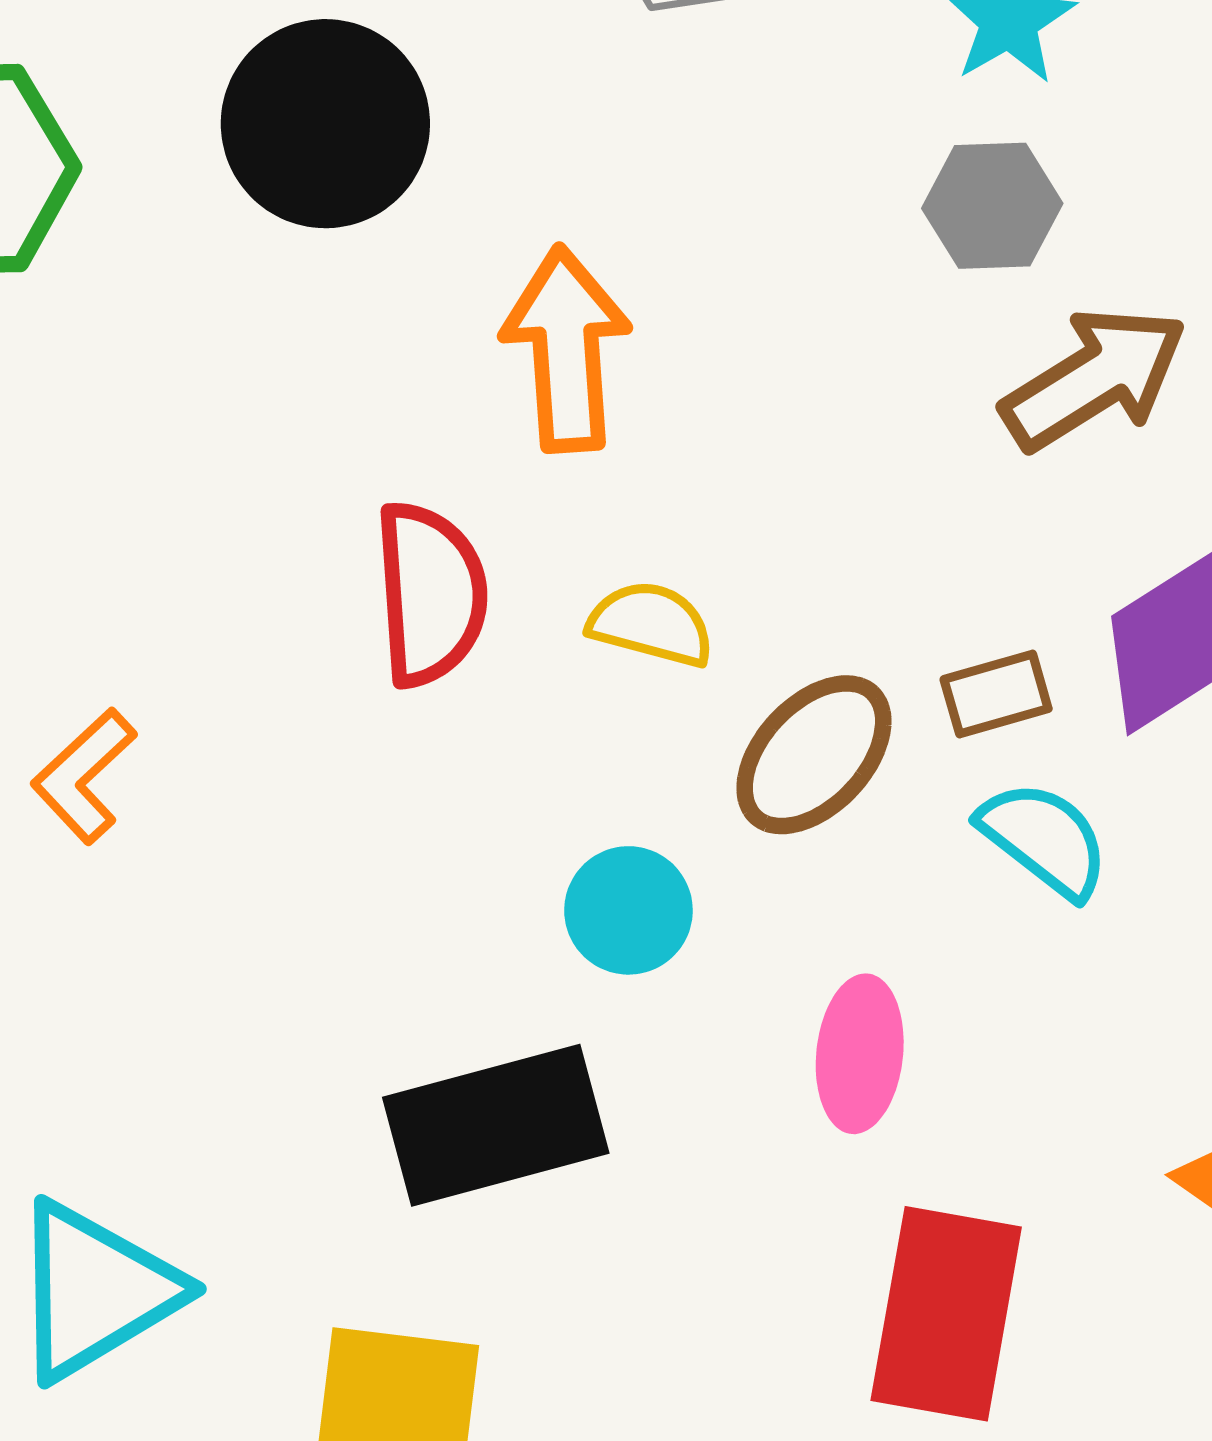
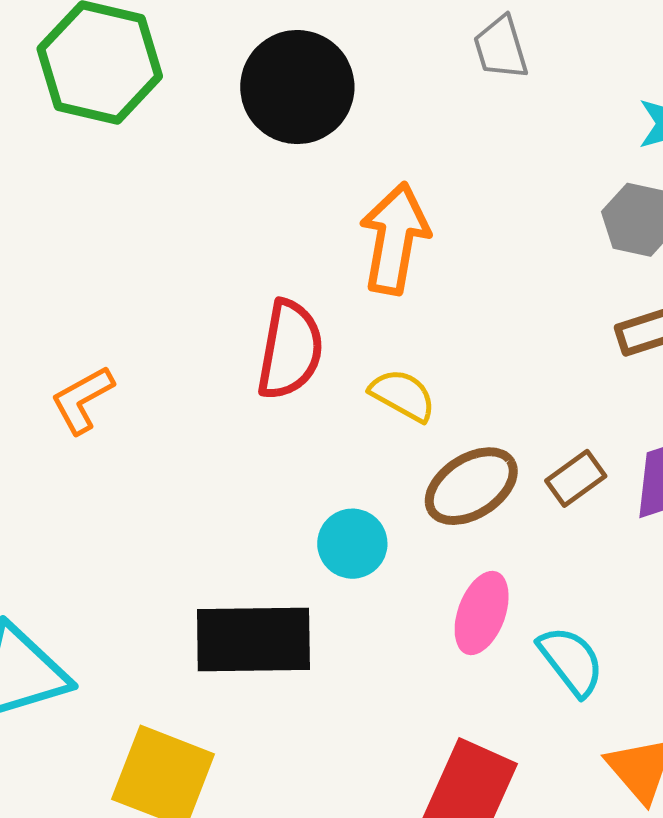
brown rectangle: (996, 694) -> (576, 478), turned -34
cyan semicircle: (1044, 839) -> (571, 661), moved
pink ellipse: (860, 1054) -> (482, 613), moved

